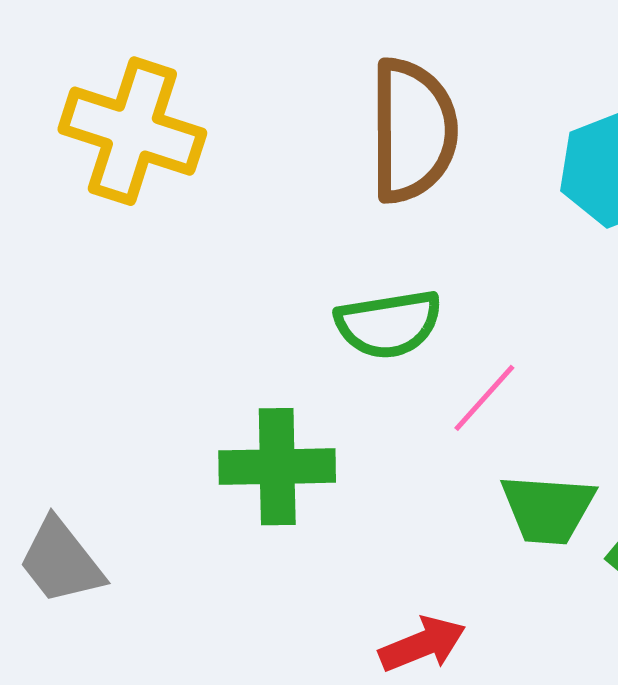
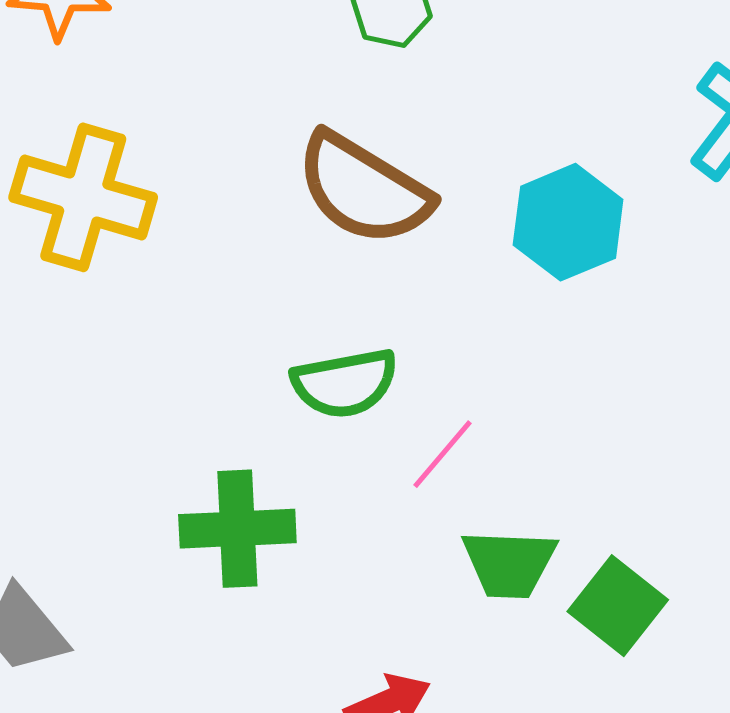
brown semicircle: (413, 131) -> (364, 189), turned 123

